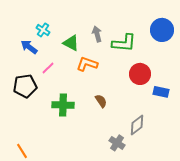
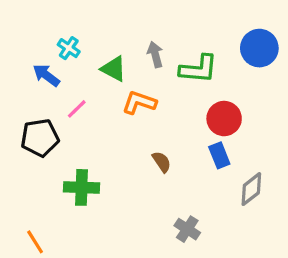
blue rectangle: (161, 92) -> (219, 155), moved, turned 56
green cross: (63, 105) -> (82, 187), moved
gray diamond: (137, 125) -> (251, 189), moved

